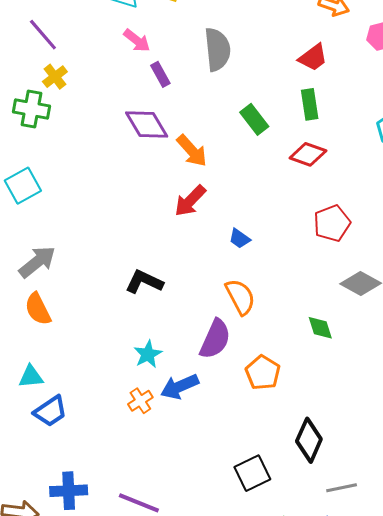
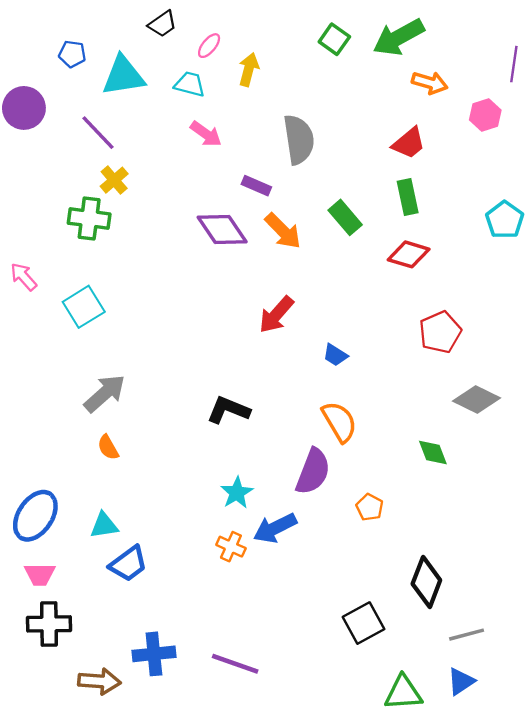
purple rectangle: (160, 74) -> (256, 186), moved, turned -35
orange arrow: (192, 151) -> (283, 231), moved
orange semicircle: (38, 309) -> (108, 447), size x0.7
orange pentagon: (263, 373) -> (370, 507), size x0.7
orange cross: (140, 401) -> (231, 547), turned -30

